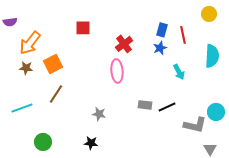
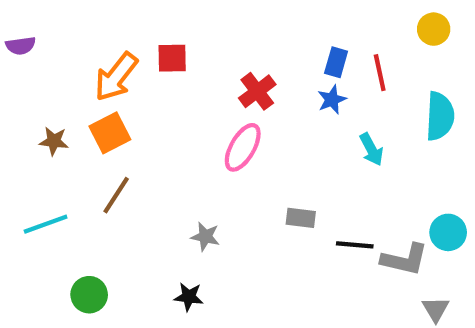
orange arrow: (30, 43) -> (116, 77), moved
pink ellipse: (117, 71) -> (243, 147), turned 35
black line: (167, 107) -> (355, 245), moved, turned 30

